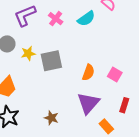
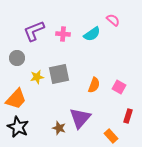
pink cross: (56, 19) -> (63, 34), turned -32
yellow star: (28, 53) -> (37, 77), moved
purple triangle: (88, 103) -> (80, 118), moved

